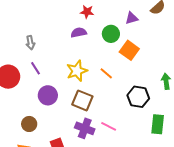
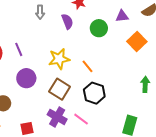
purple semicircle: (79, 33) -> (67, 21), turned 70
gray arrow: (30, 43) -> (40, 12), moved
orange square: (129, 50) -> (137, 41), moved
black hexagon: (138, 97) -> (94, 93), moved

